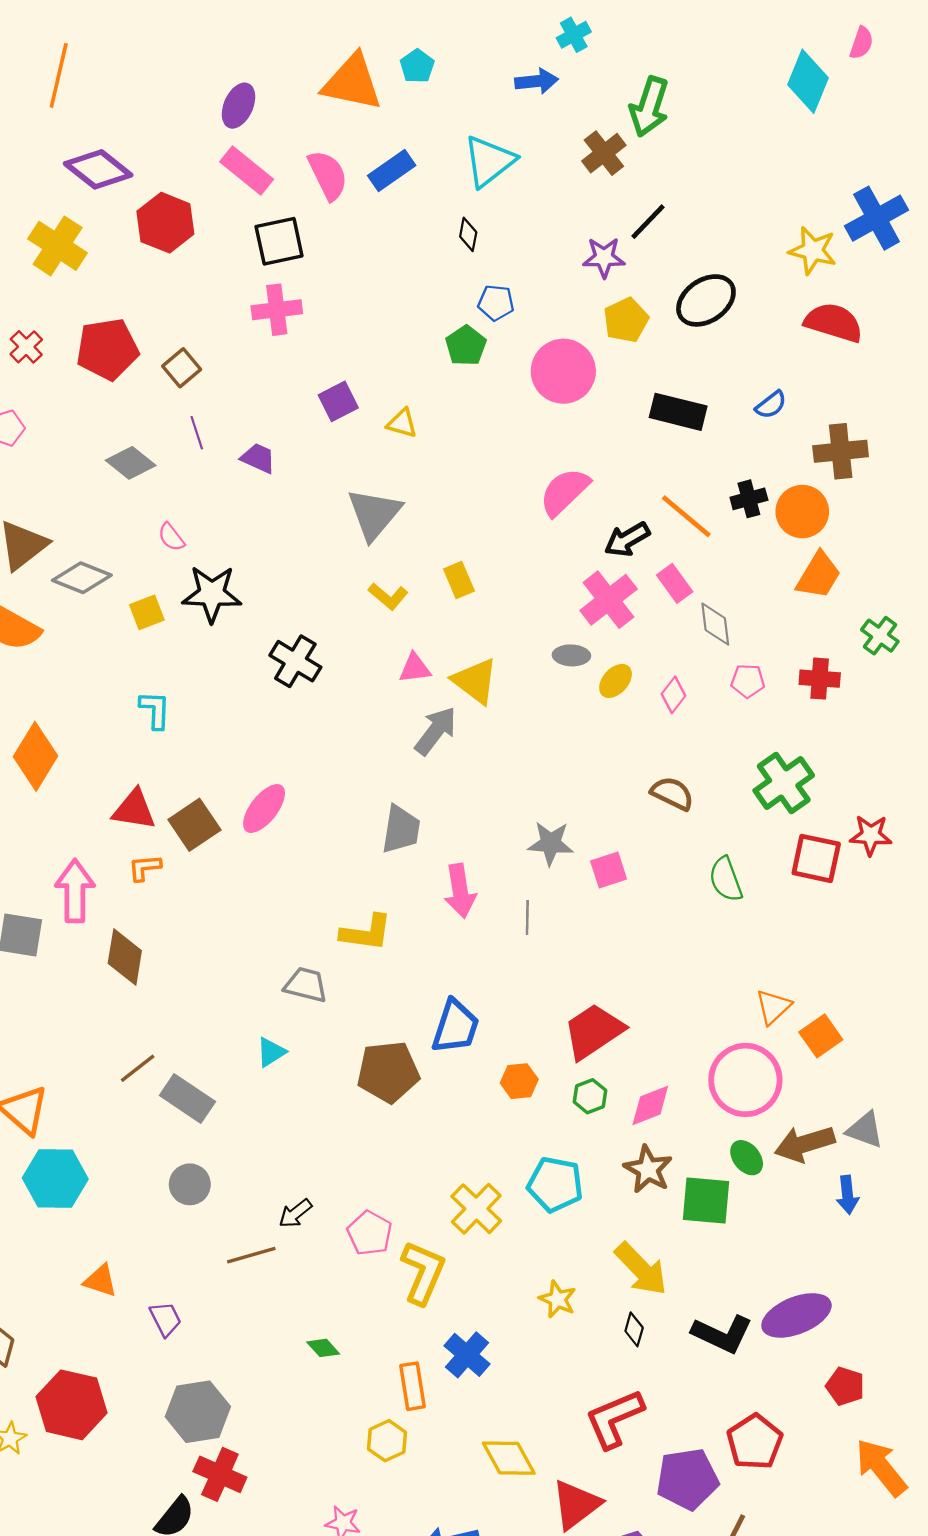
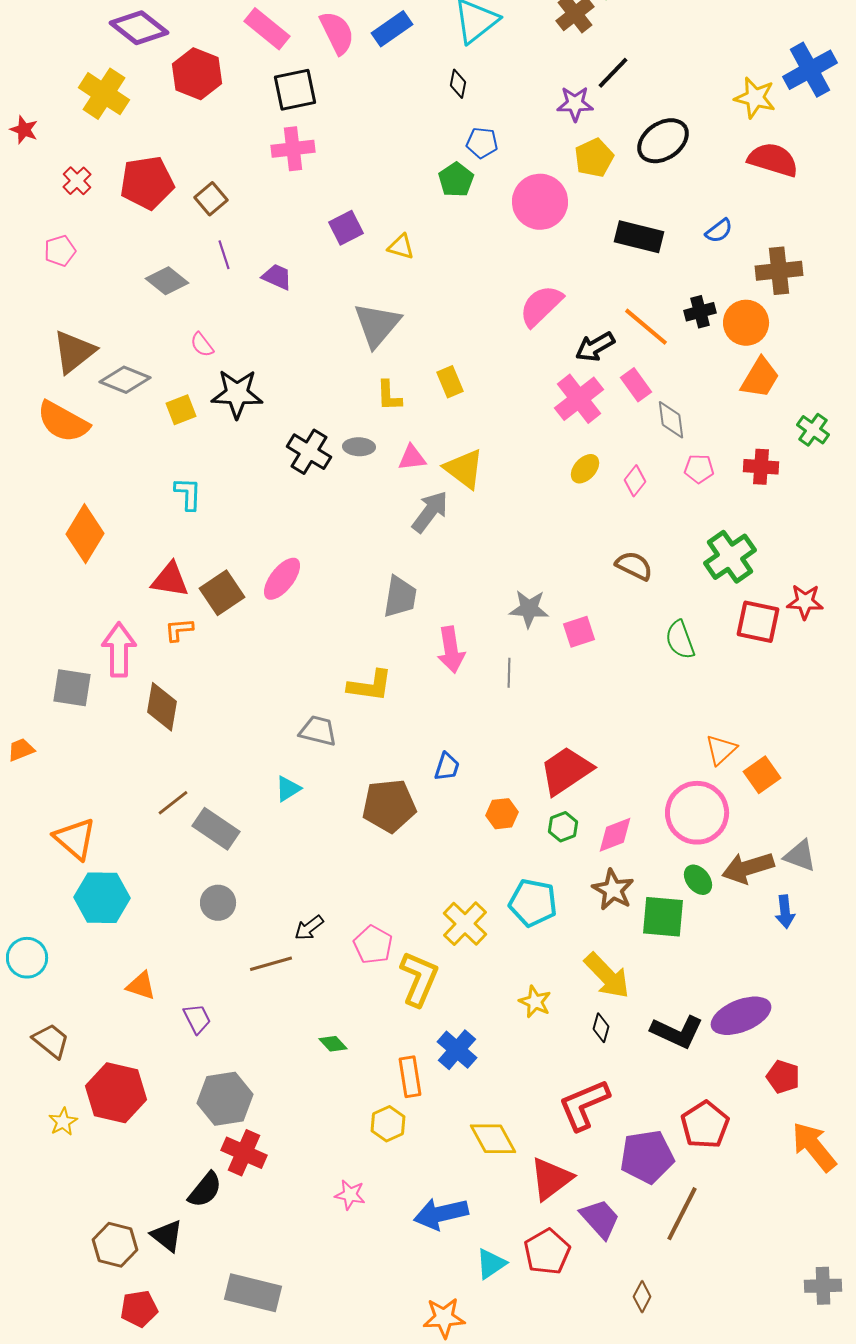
yellow L-shape: (388, 596) -> (389, 396), turned 48
gray ellipse: (571, 655) -> (359, 447), moved
blue trapezoid: (455, 1027) -> (447, 767), size x0.6

